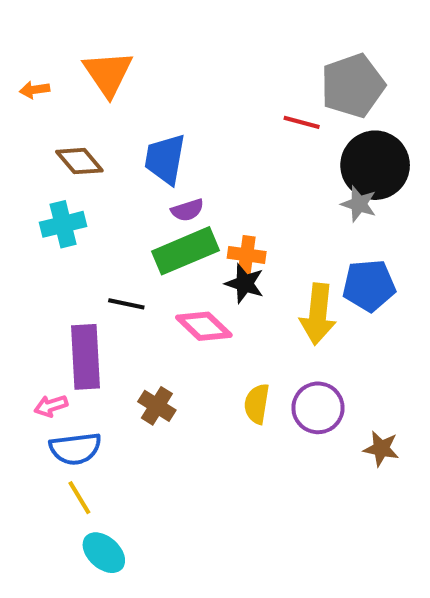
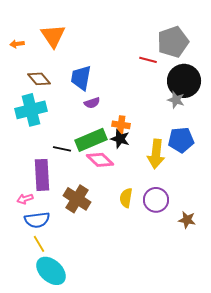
cyan cross: (63, 224) -> (31, 110), size x1.4
green rectangle: (185, 251) -> (91, 140), moved
brown cross: (157, 406) -> (77, 199), size x1.5
cyan ellipse: (104, 553) -> (51, 271), size x1.4

